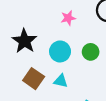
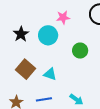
black star: (24, 41) -> (21, 34), size x0.7
cyan circle: (60, 51) -> (48, 35), moved

